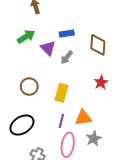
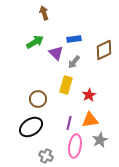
brown diamond: (98, 45) -> (104, 50), turned 60
red star: (101, 82) -> (89, 95), moved
brown circle: (29, 87) -> (38, 99), moved
yellow rectangle: (61, 93) -> (66, 85), moved

